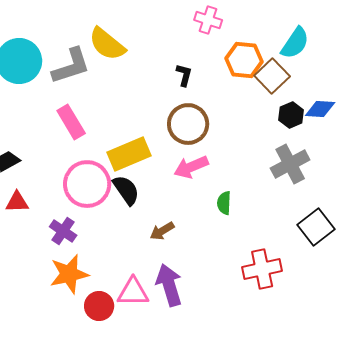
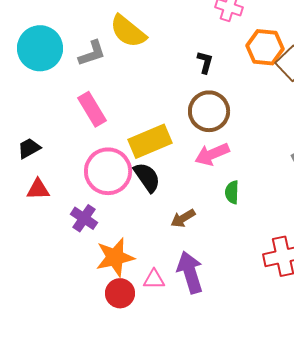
gray L-shape: (71, 66) -> (92, 53), size x0.7
green semicircle: (224, 203) -> (232, 192), moved
orange star: (69, 274) -> (115, 257), moved
pink triangle: (133, 292) -> (154, 279), size x0.7

